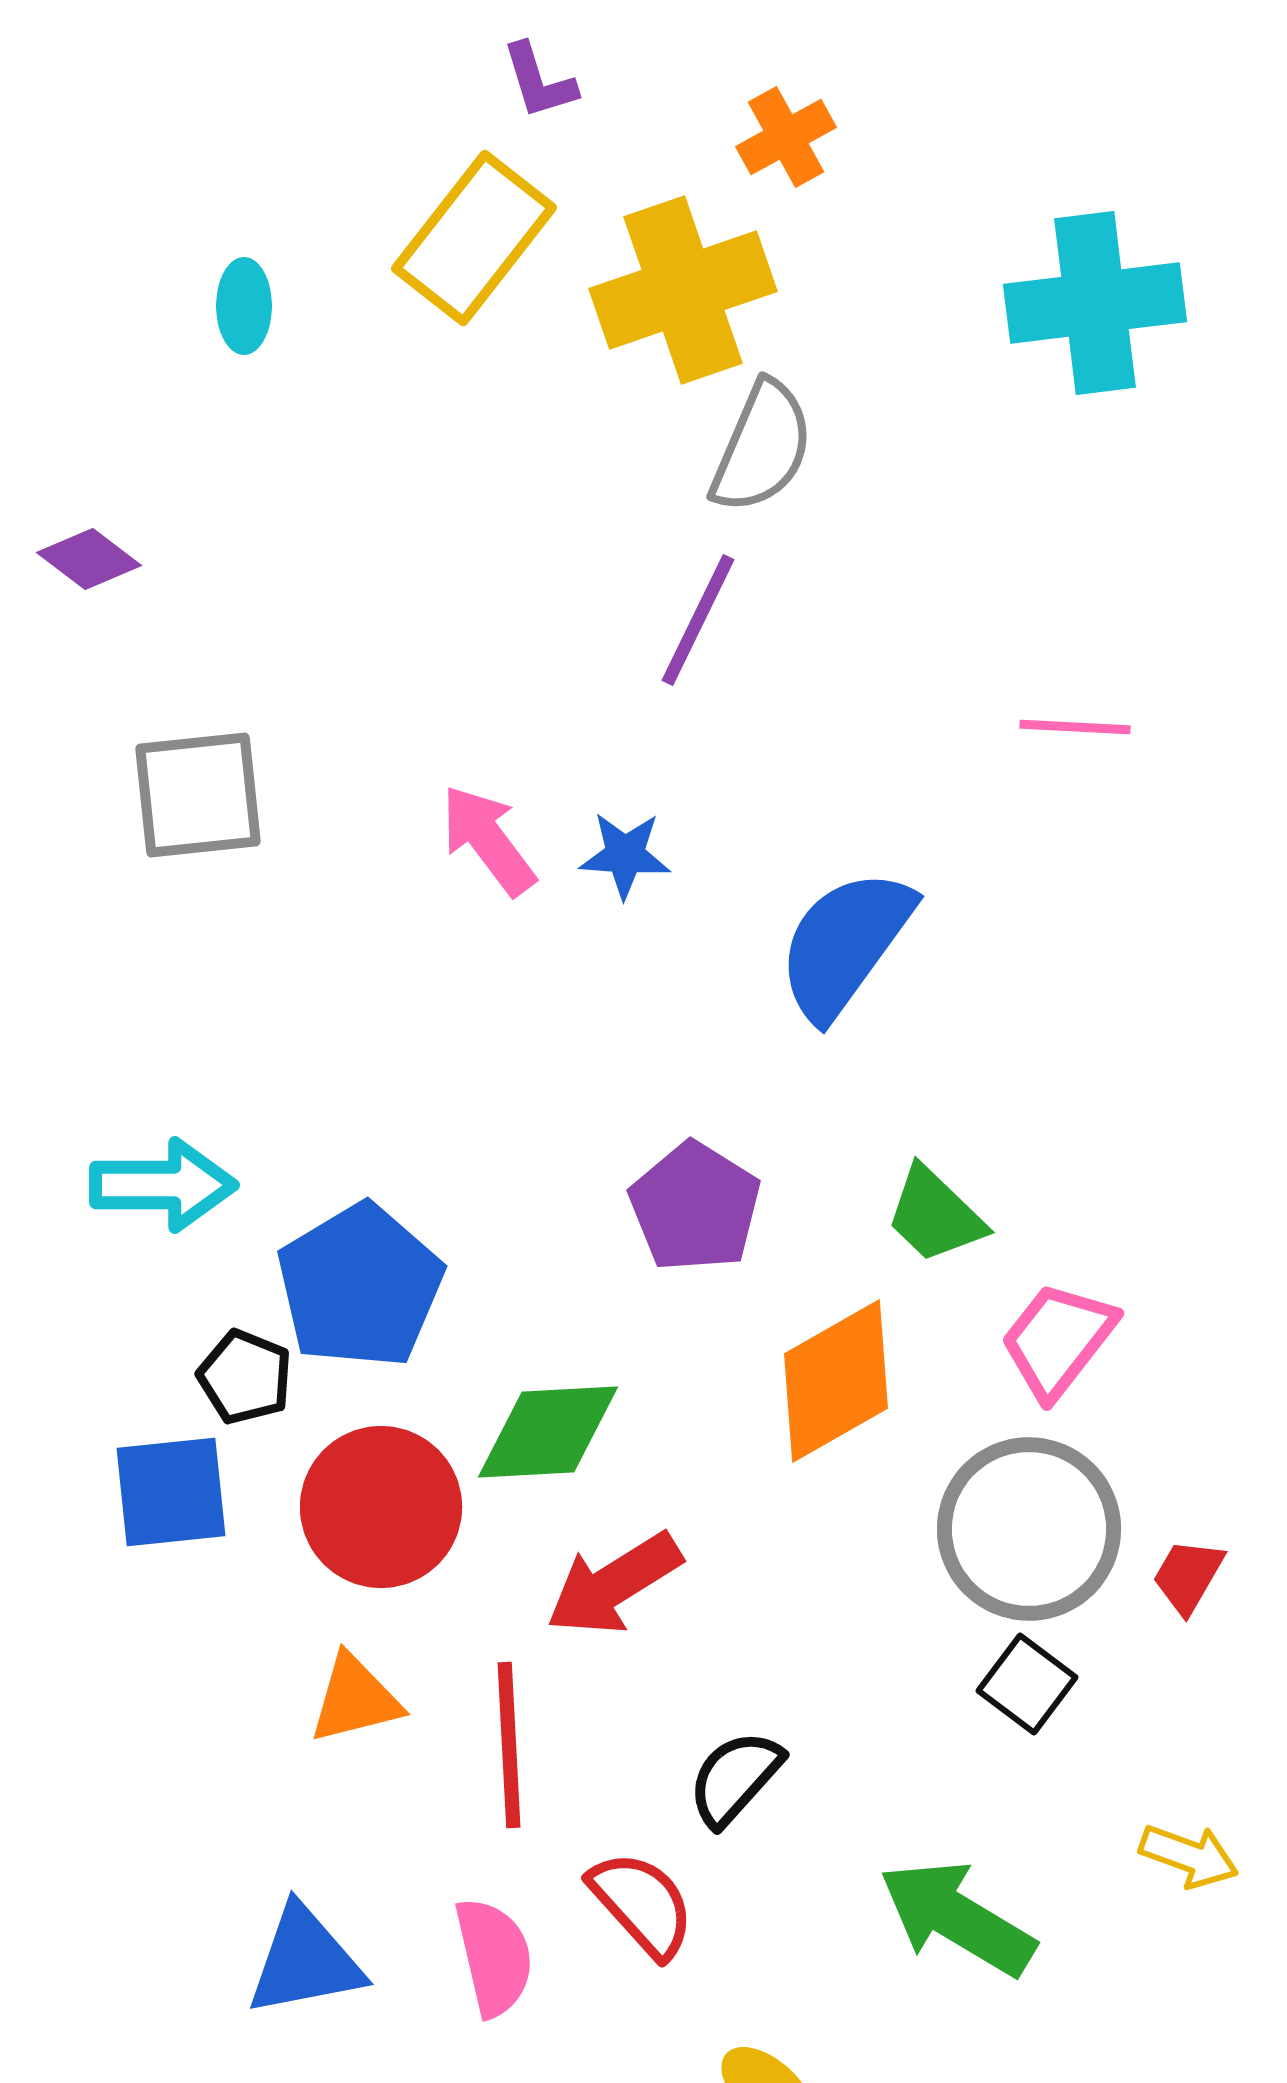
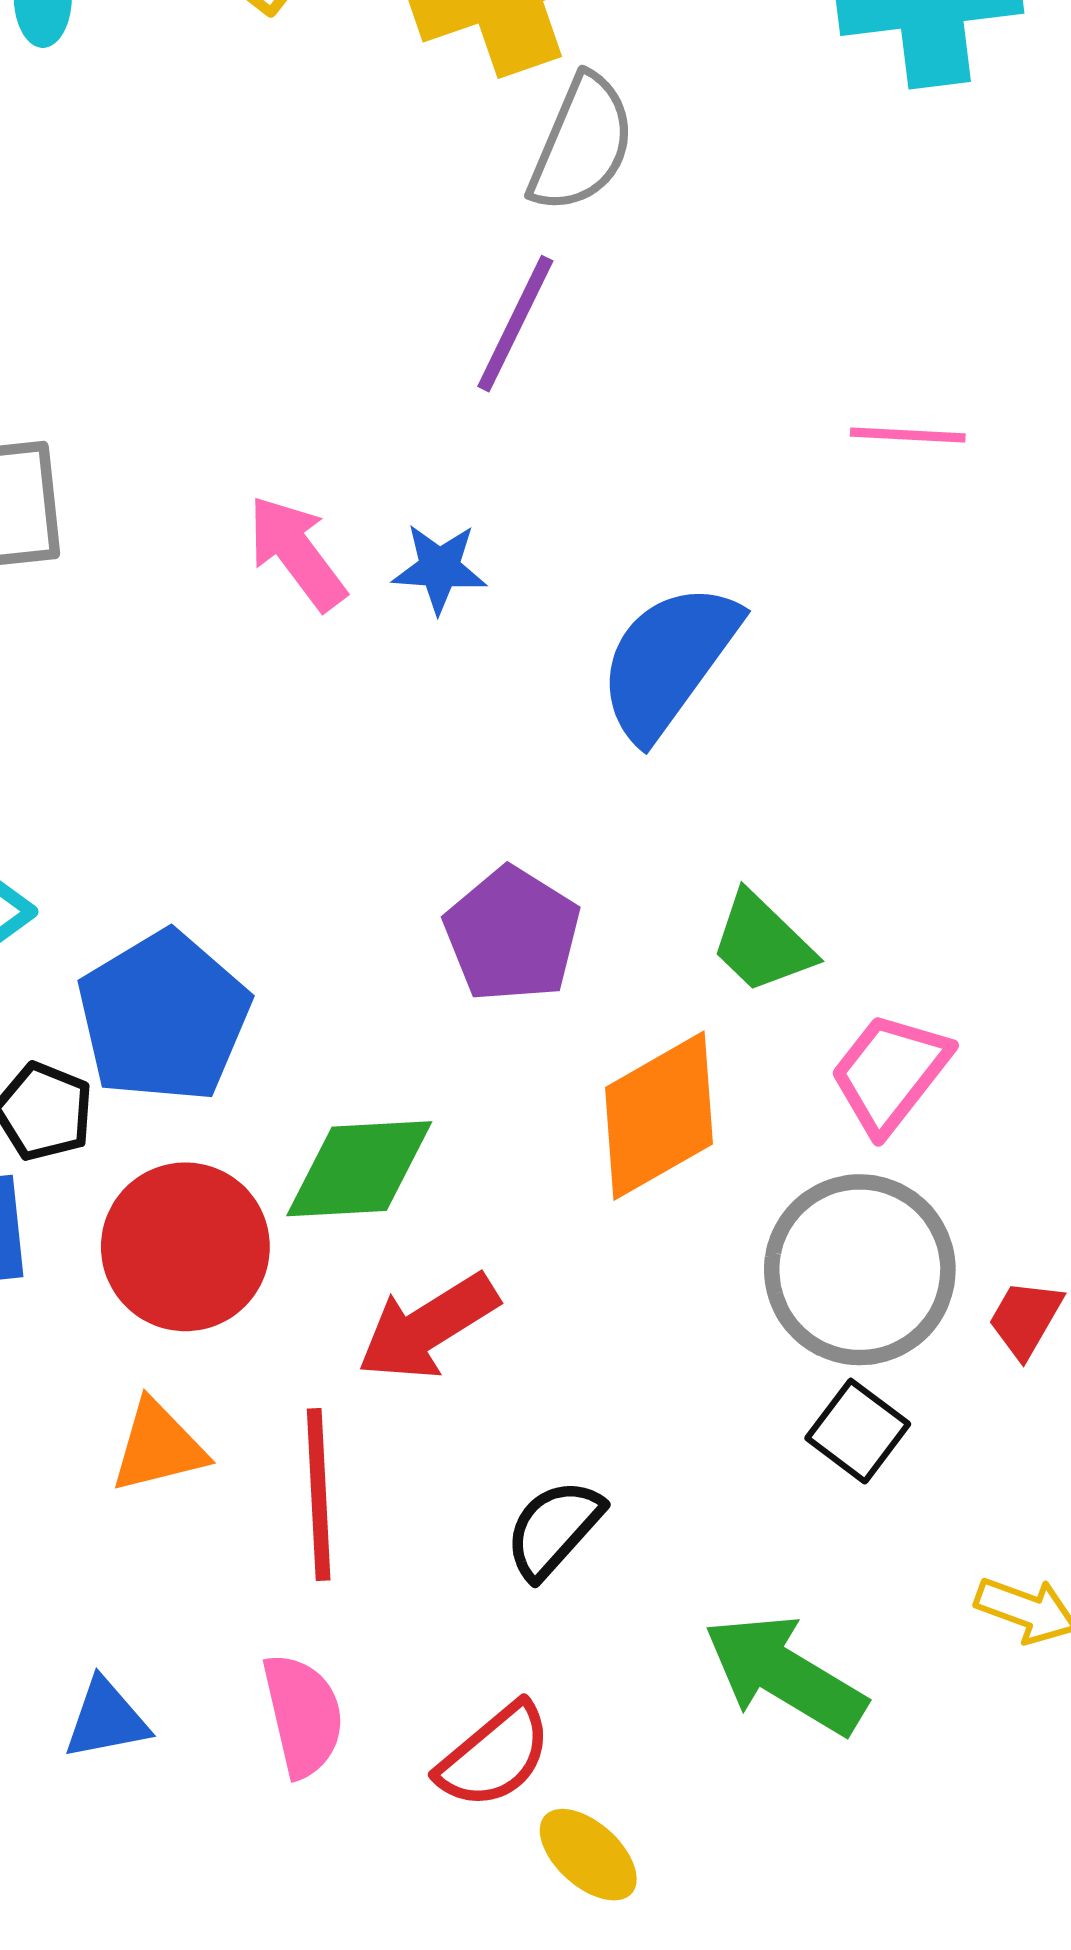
red semicircle: (642, 1904) -> (495, 1756), moved, turned 92
blue triangle: (305, 1961) -> (106, 1719), size x0.7

